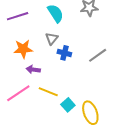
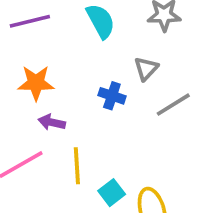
gray triangle: (52, 39) -> (146, 69), moved
yellow line: (48, 92) -> (77, 166), turned 60

